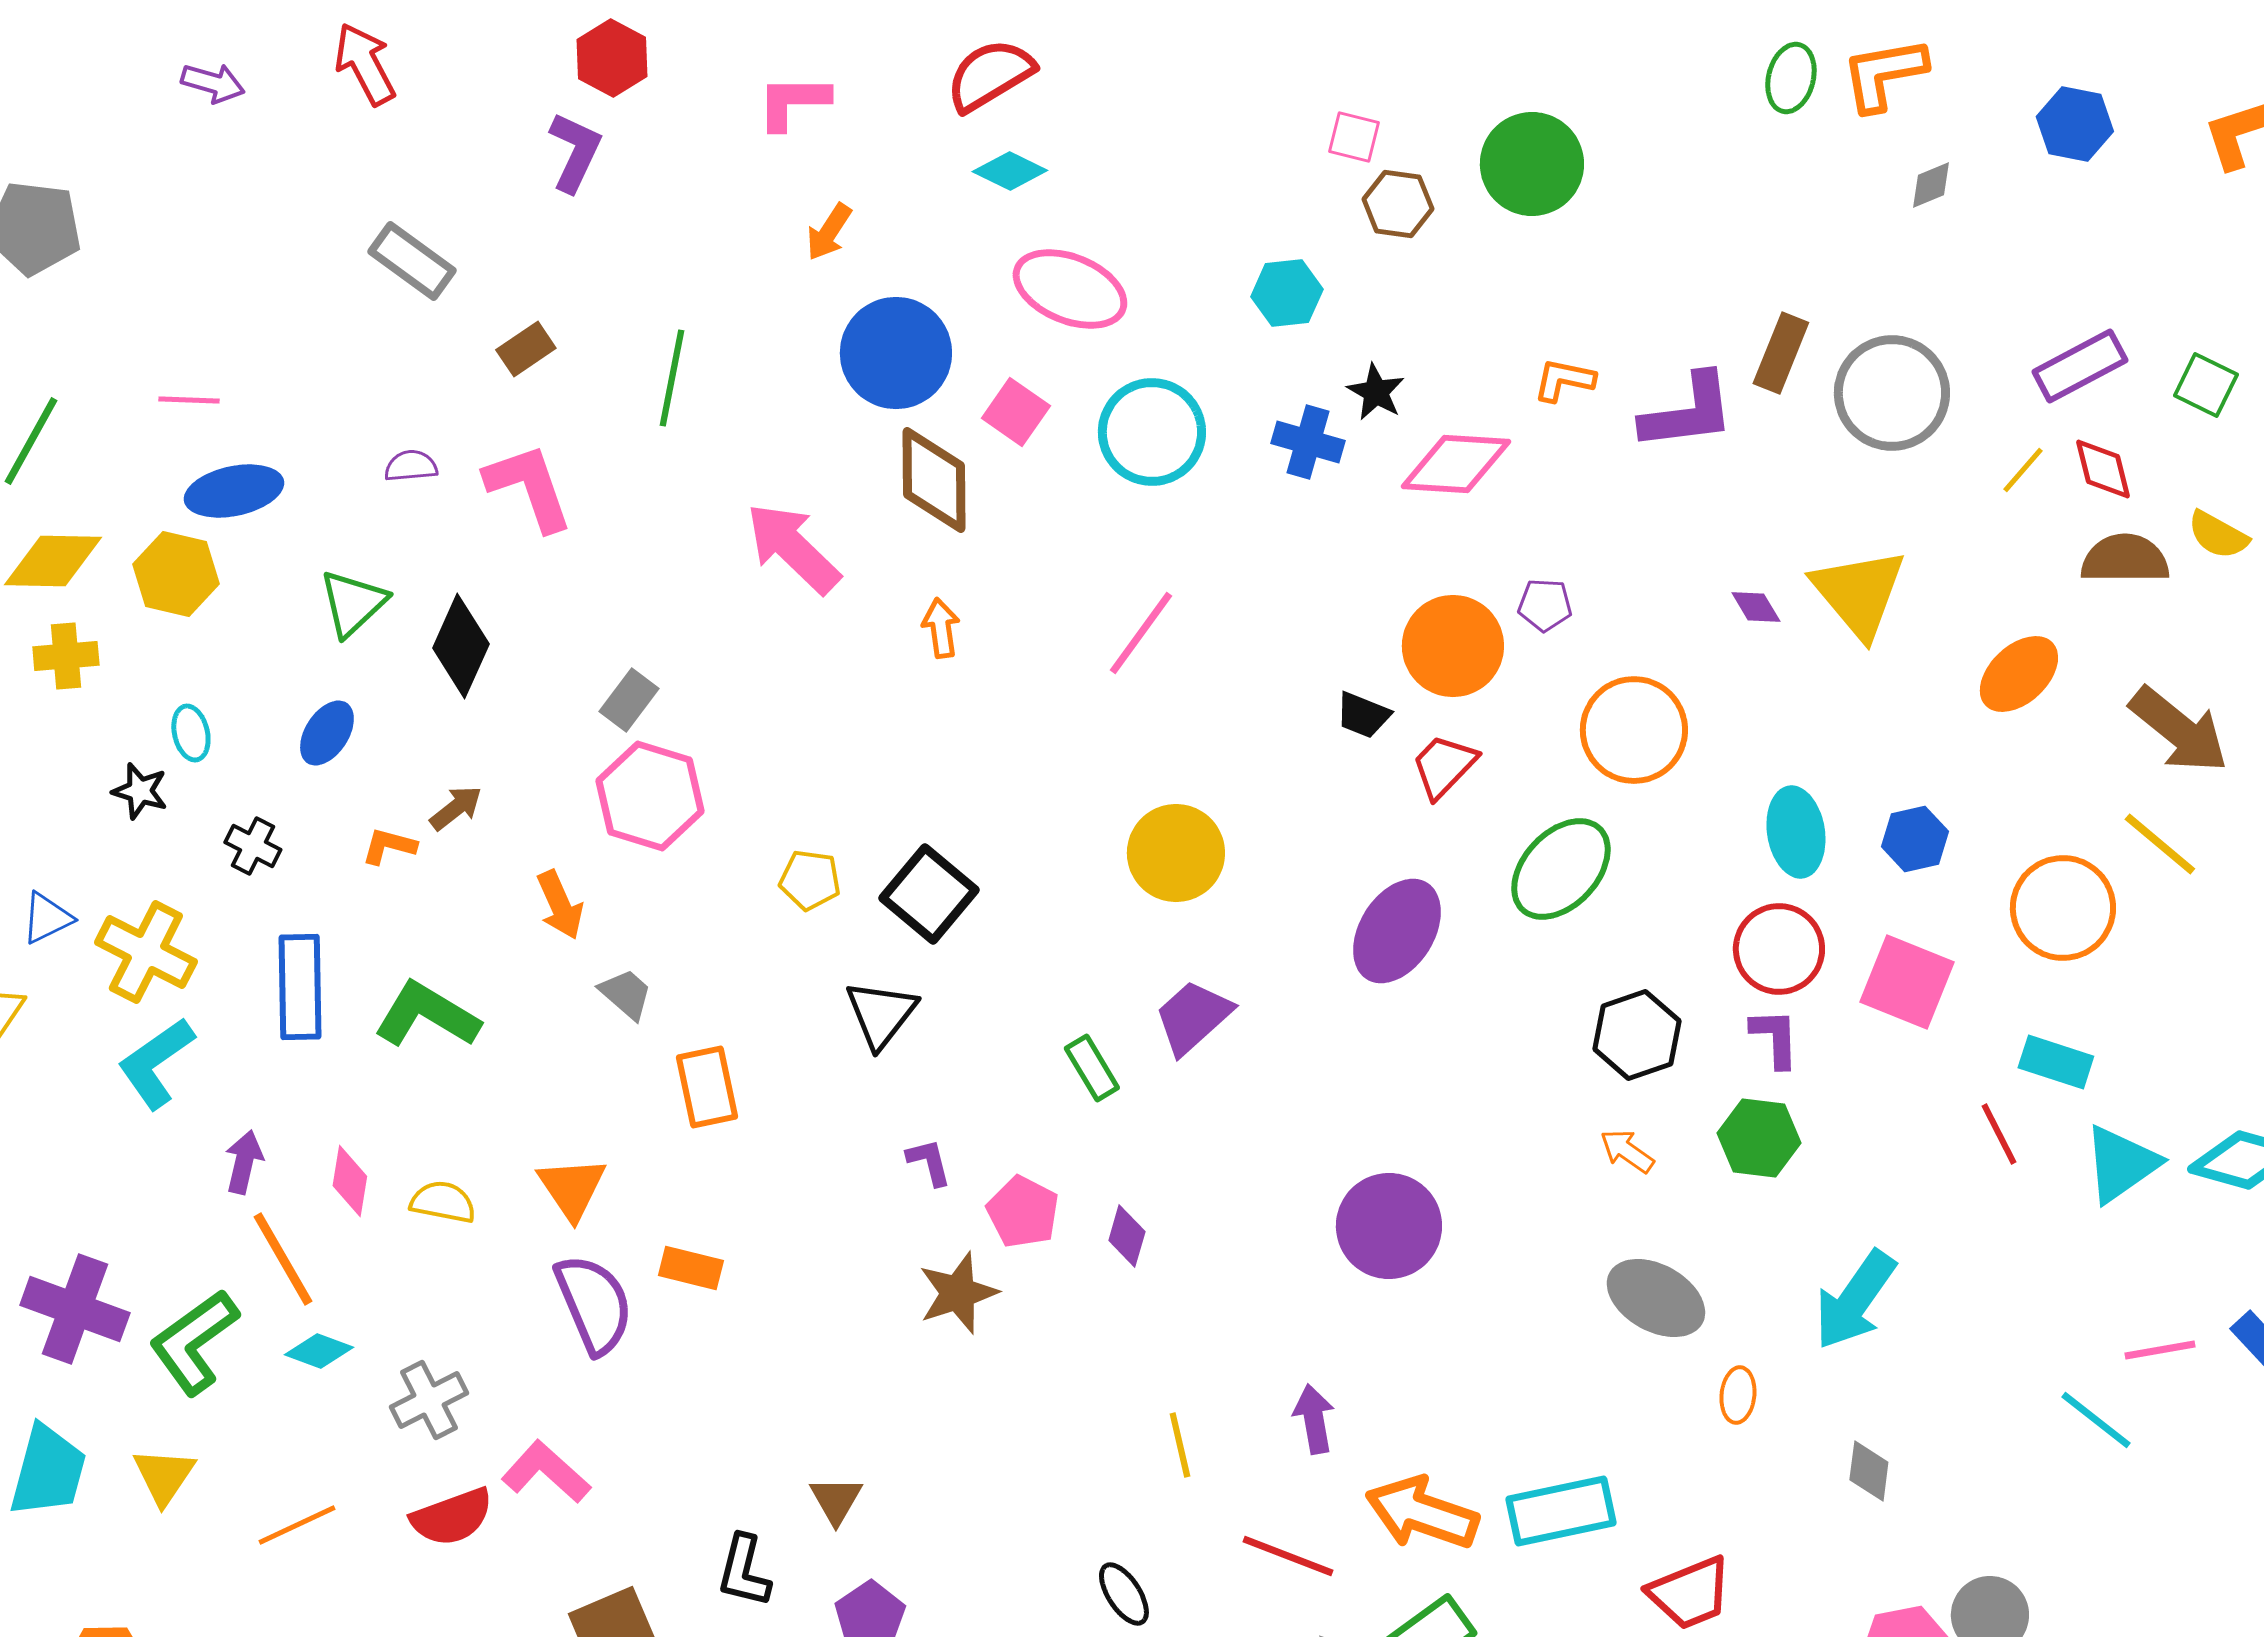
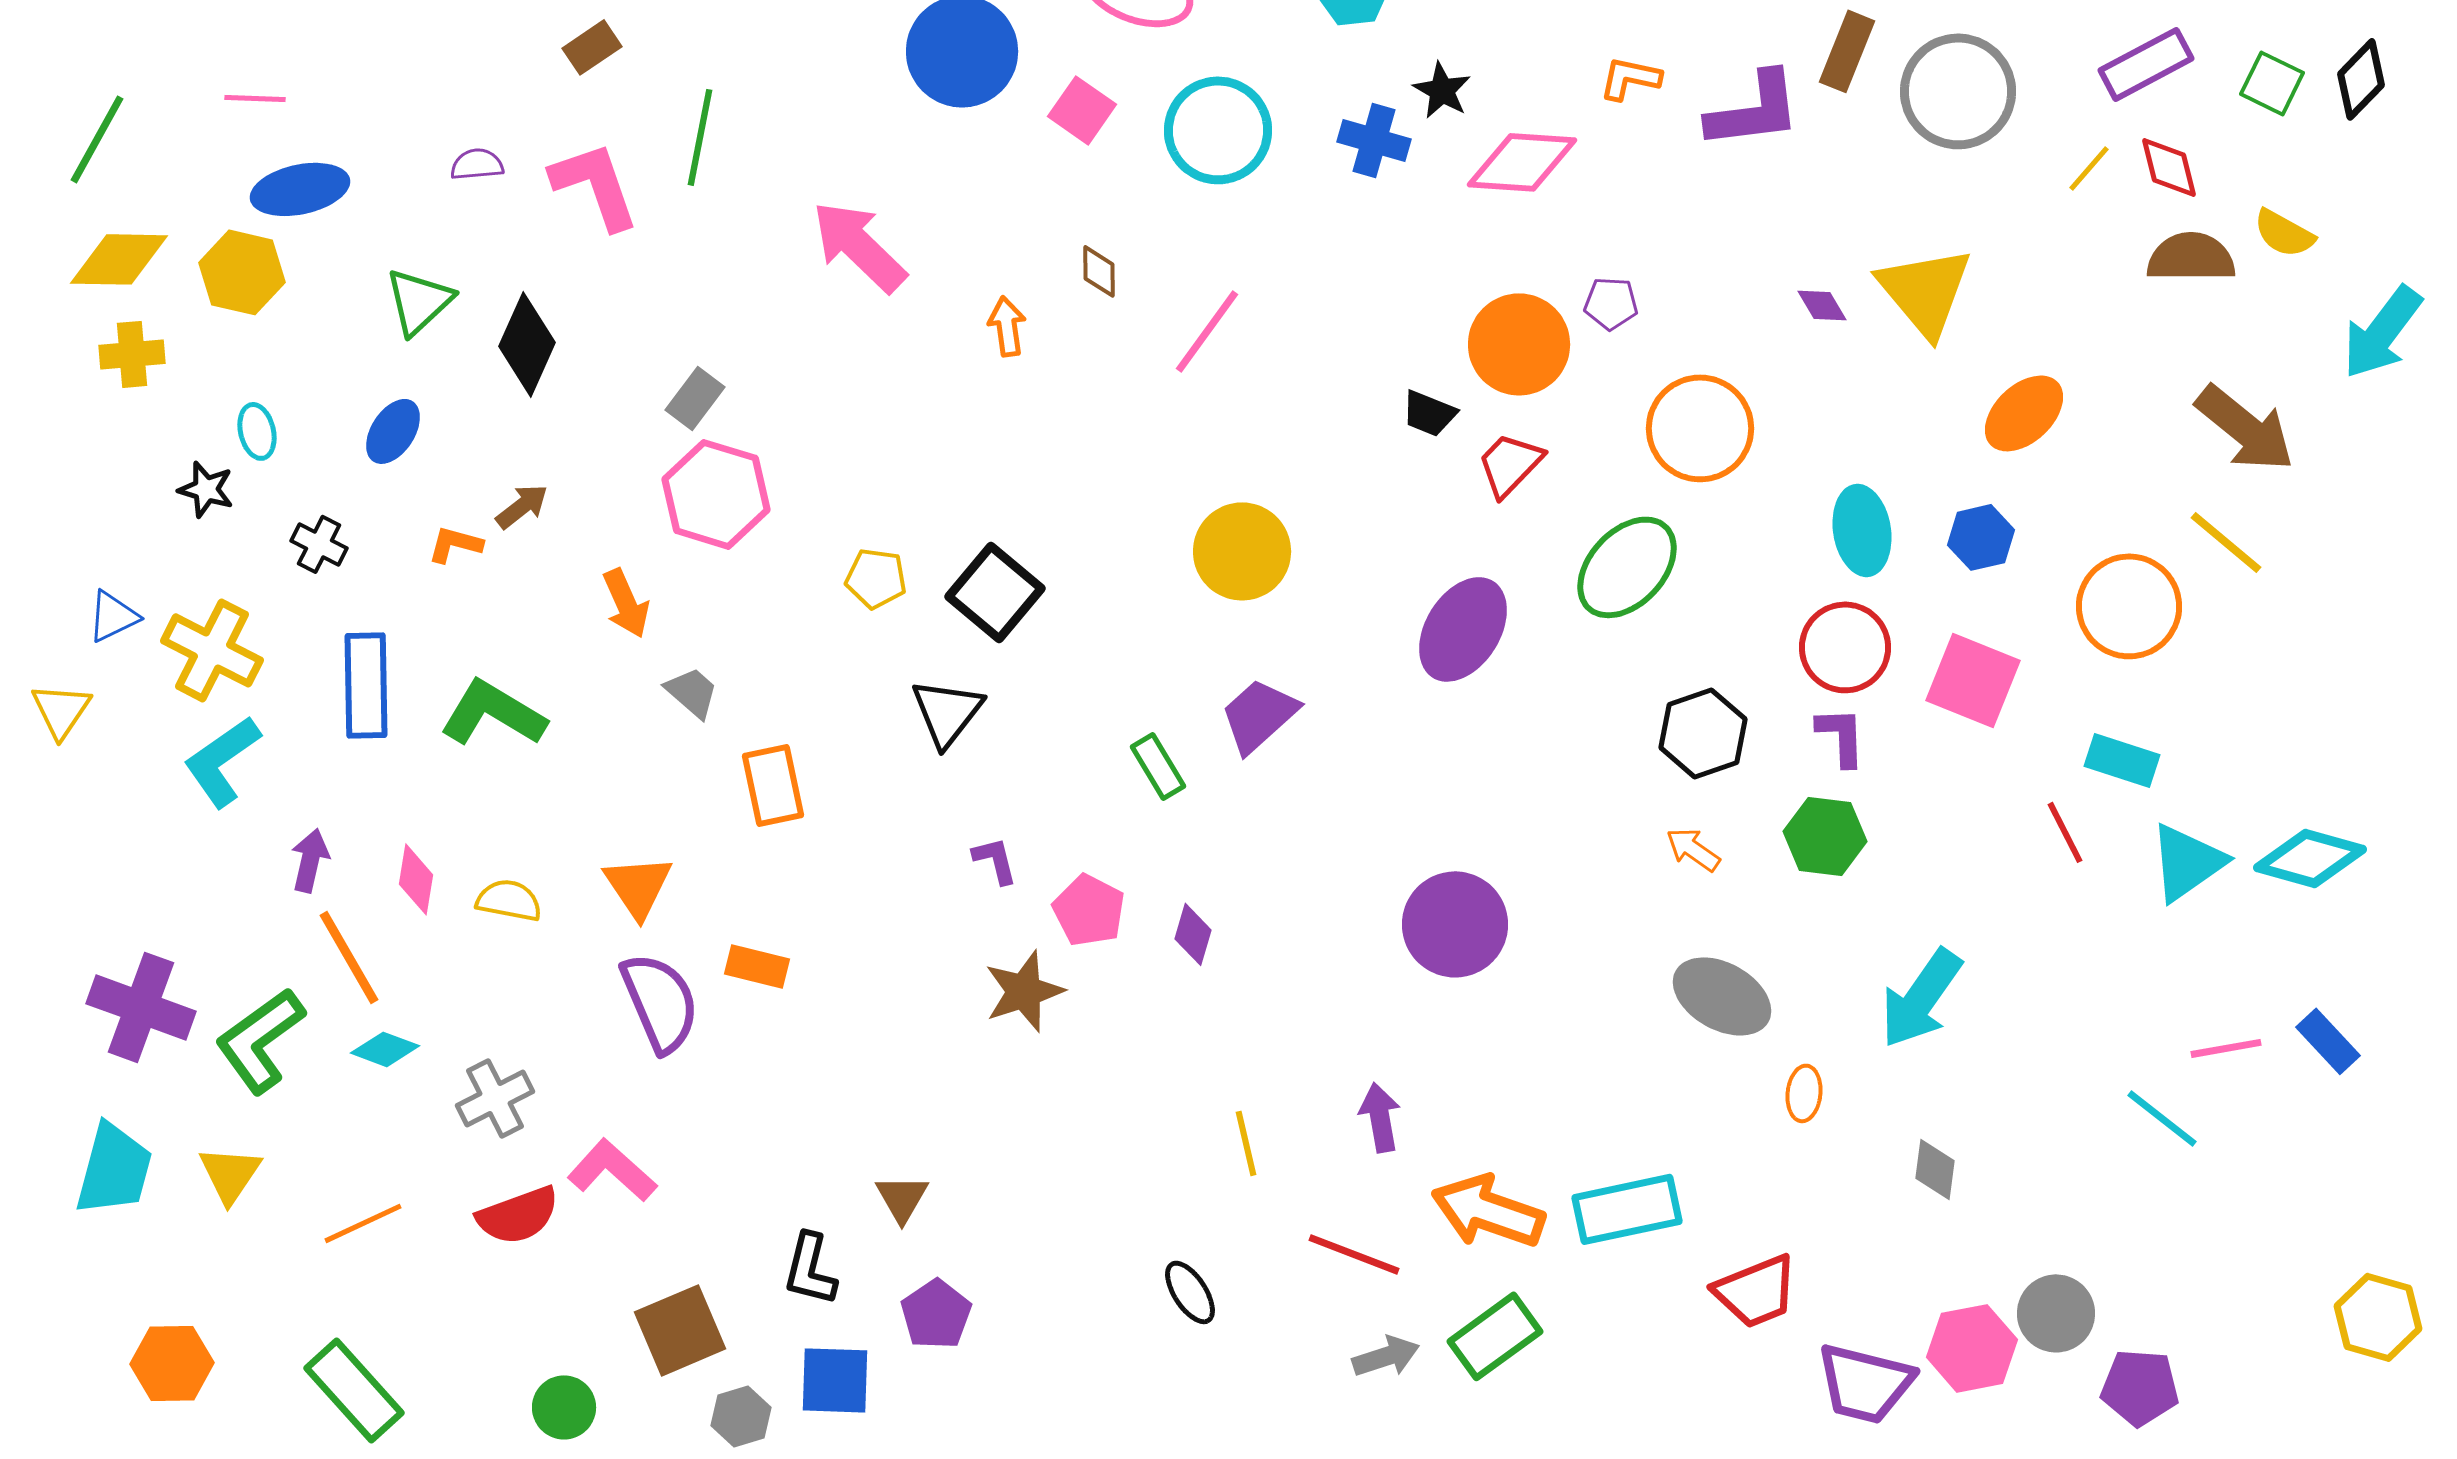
green line: (672, 378) -> (700, 137), moved
brown diamond: (934, 480) -> (1099, 271), moved, size x0.5
orange ellipse: (2019, 674) -> (2024, 413), moved

